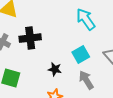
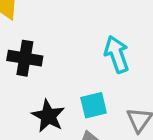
black star: (55, 69) -> (48, 116), size x1.5

